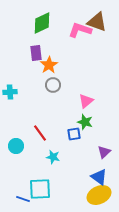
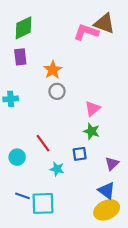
green diamond: (42, 23) -> (24, 28), moved
purple rectangle: (36, 53) -> (20, 57), moved
blue square: (74, 134) -> (80, 154), moved
blue line: (23, 199) -> (23, 196), moved

